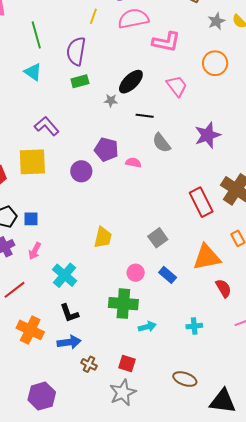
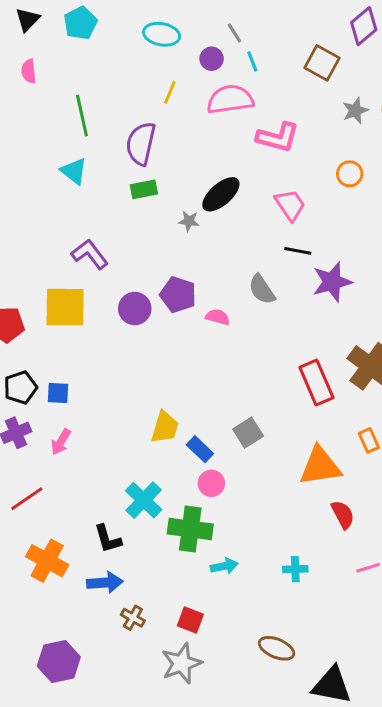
orange circle: (215, 63) -> (350, 174), size x0.7
black line: (145, 116) -> (298, 251), moved
purple circle: (81, 171) -> (135, 309), moved
cyan cross: (65, 275) -> (144, 500), moved
blue rectangle: (168, 275) -> (200, 449), moved

